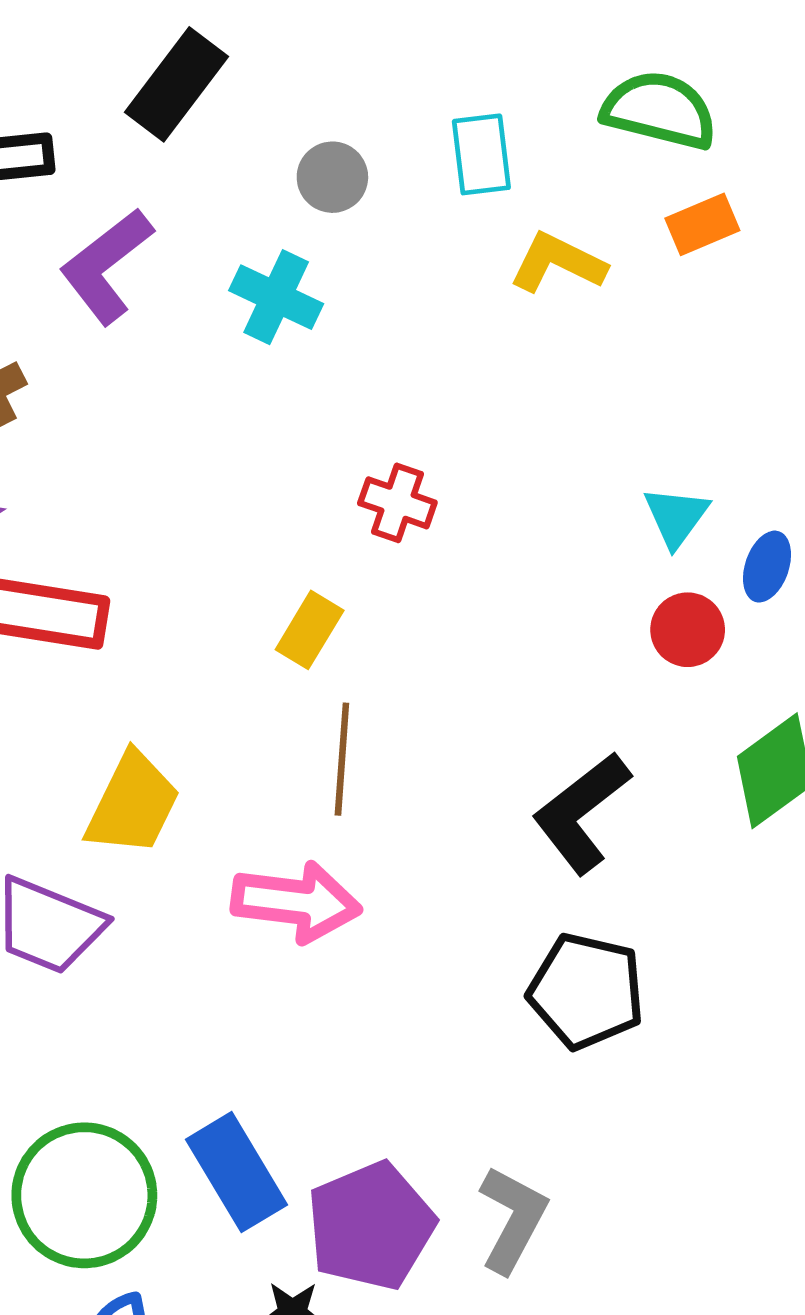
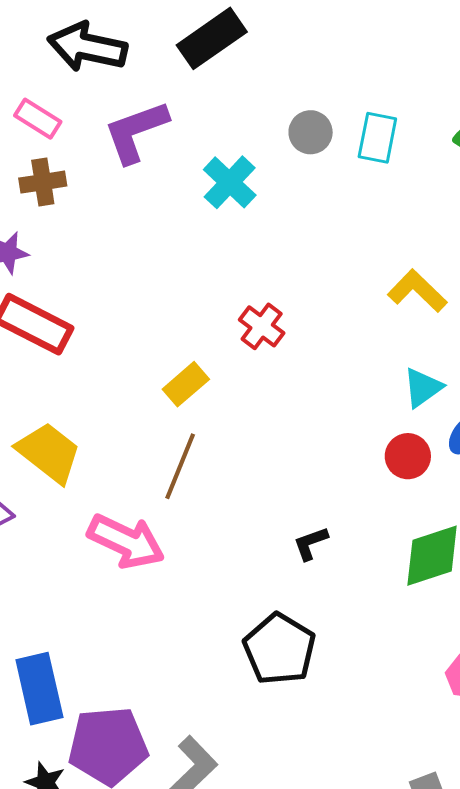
gray circle: (332, 177) -> (311, 132), moved
yellow L-shape: (558, 263) -> (417, 291), moved
yellow trapezoid: (133, 804) -> (49, 453), turned -96
black L-shape: (581, 813) -> (311, 543), size x0.5

